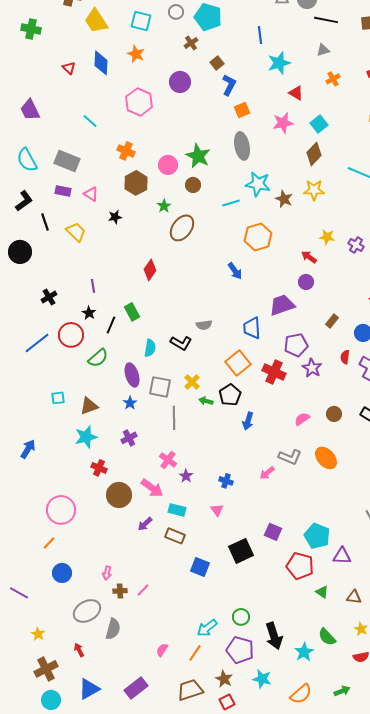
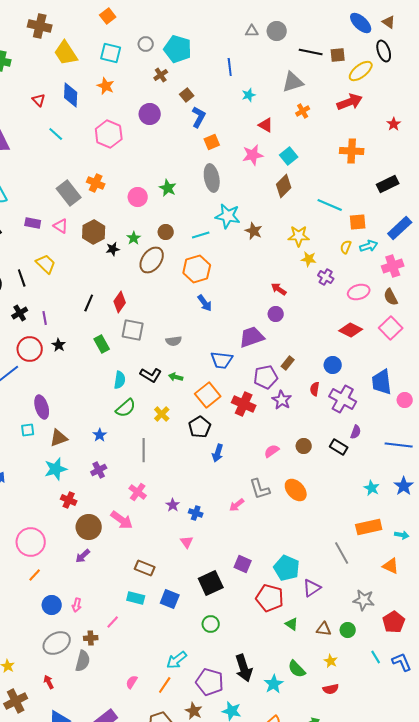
black line: (326, 20) -> (311, 52), moved
gray triangle: (323, 50) -> (293, 82), size x1.6
cyan star: (279, 63) -> (249, 95), size x0.6
cyan line: (90, 121) -> (56, 134), moved
green star: (198, 156) -> (168, 188), size x0.7
gray rectangle: (67, 161) -> (69, 193), moved, turned 30
brown hexagon: (136, 183) -> (94, 232), moved
brown circle: (193, 185) -> (166, 232), moved
yellow star: (314, 190) -> (299, 236), moved
black star: (115, 217) -> (113, 249), moved
black line: (45, 222) -> (22, 278), moved
orange hexagon: (258, 237) -> (197, 269), moved
yellow star: (327, 237) -> (309, 259), moved
purple line: (93, 286) -> (45, 318), moved
black cross: (49, 297) -> (20, 313), moved
brown rectangle: (332, 321) -> (288, 363), moved
black line: (111, 325) -> (89, 303), moved
gray semicircle: (204, 325) -> (174, 341), moved
blue trapezoid: (252, 328) -> (222, 360), turned -80
red circle: (71, 335) -> (30, 349), moved
green semicircle: (98, 358) -> (126, 408), moved
purple ellipse: (132, 375) -> (42, 407), moved
gray square: (160, 387) -> (133, 330), moved
green arrow: (206, 401) -> (176, 377), moved
gray L-shape: (290, 457) -> (260, 489), turned 50
purple star: (186, 476) -> (173, 505), moved
cyan rectangle: (177, 510) -> (136, 598), moved
purple arrow: (145, 524) -> (83, 556), moved
orange line: (49, 543) -> (35, 575), moved
purple triangle: (342, 556) -> (312, 588), turned -36
blue circle: (62, 573) -> (52, 605), moved
brown cross: (120, 591) -> (91, 638), moved
green circle: (241, 617) -> (211, 624), moved

